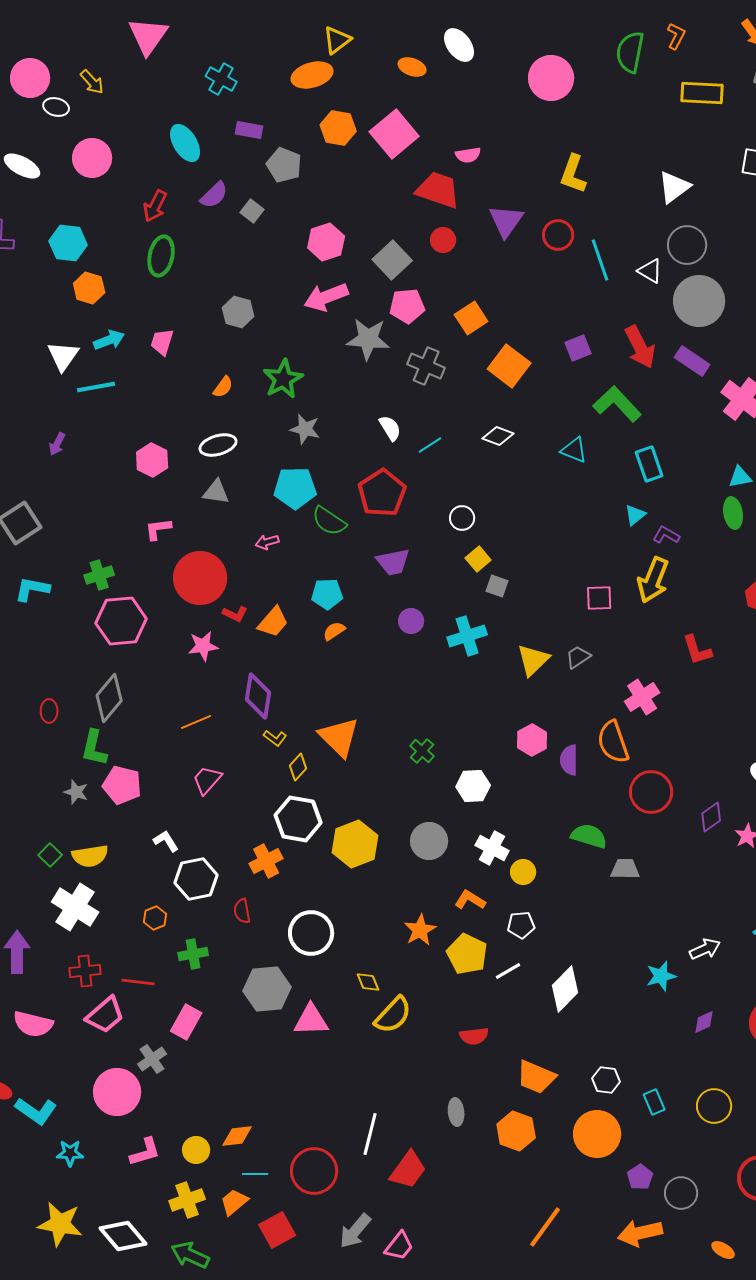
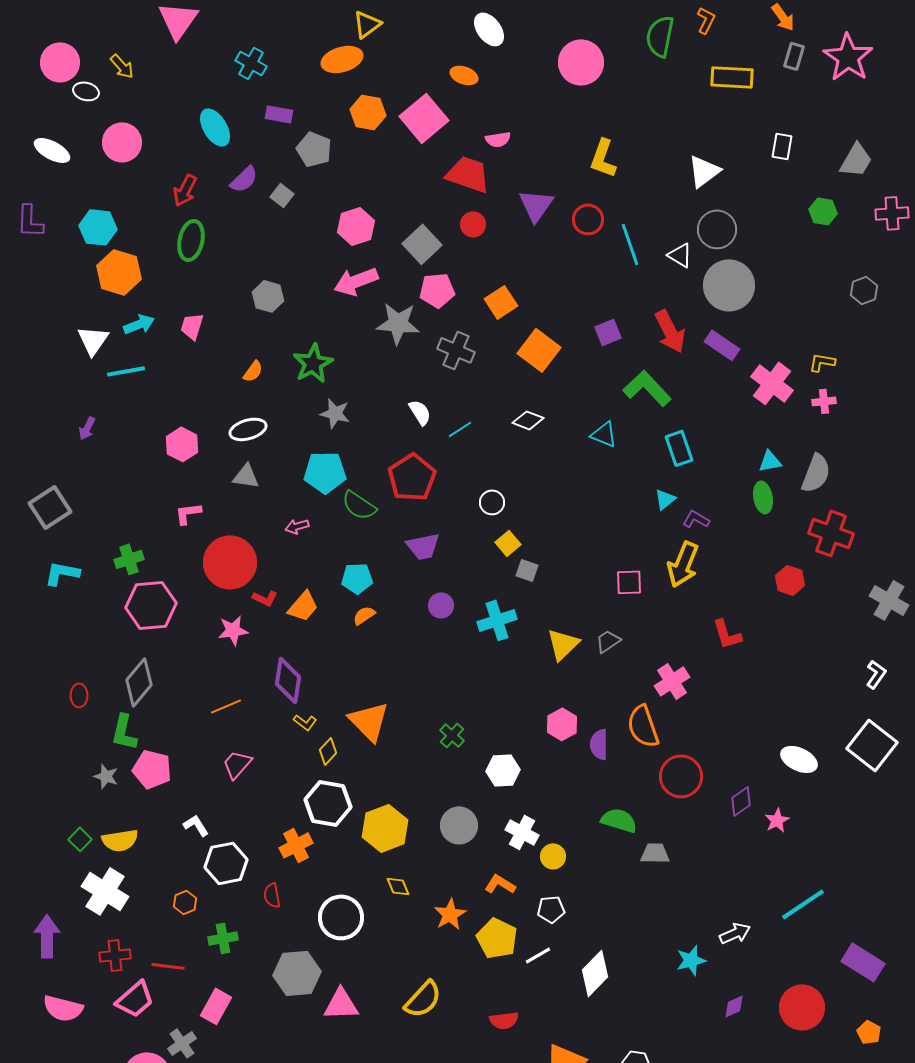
orange ellipse: (412, 67) -> (464, 75), moved
orange hexagon: (89, 288) -> (119, 272), size x1.4
yellow diamond: (368, 982) -> (398, 886), moved

